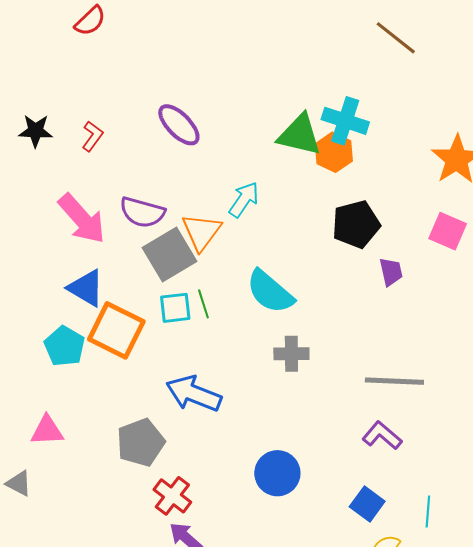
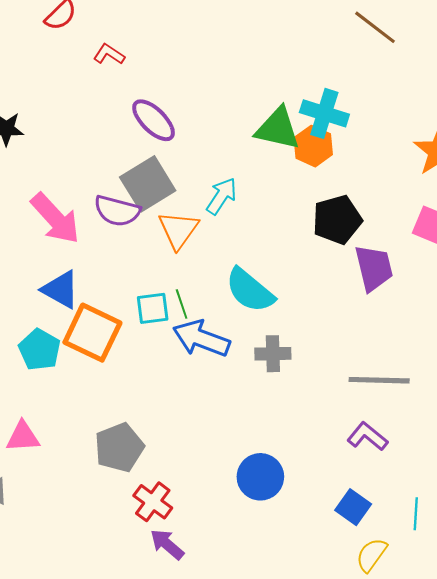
red L-shape: (92, 136) -> (109, 54), moved, turned -92
gray square: (169, 255) -> (148, 184), moved
purple trapezoid: (391, 272) -> (374, 268), size x1.6
blue arrow: (194, 394) -> (201, 338), moved

